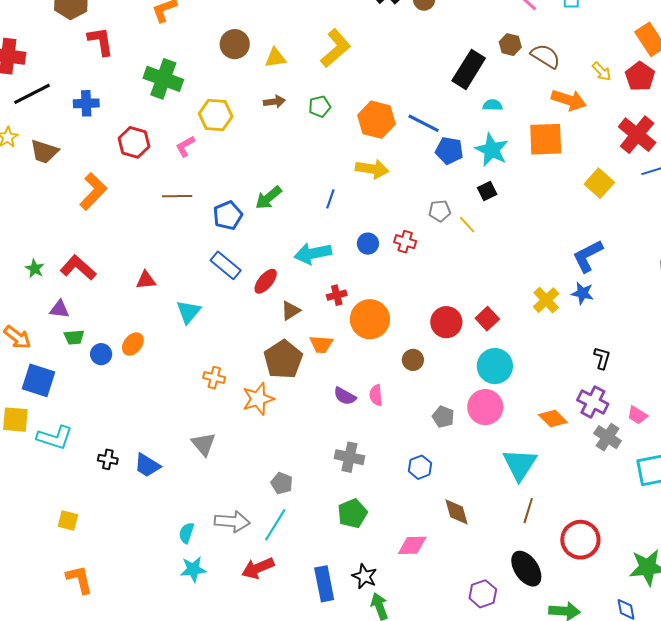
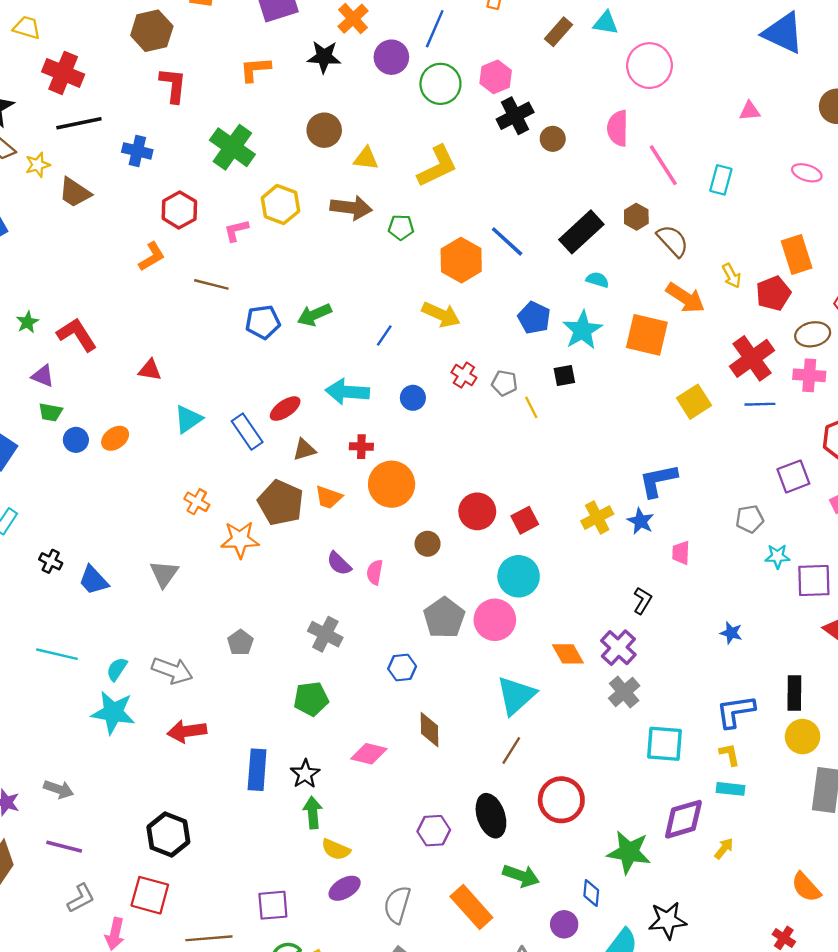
brown arrow: (274, 102) -> (351, 208), size x1.6
blue line: (424, 123) -> (507, 241), moved
orange L-shape: (93, 191) -> (152, 257), moved, size x0.7
red cross: (405, 242) -> (464, 375), moved
blue rectangle: (226, 265) -> (247, 432), moved
brown pentagon: (283, 359) -> (281, 503), turned -30
pink trapezoid: (637, 415) -> (681, 553), moved, turned 45
gray pentagon: (443, 417) -> (444, 618), size x1.6
cyan line: (275, 525) -> (57, 654), moved, turned 56
cyan star: (193, 569) -> (113, 712), size x1.4

